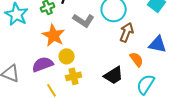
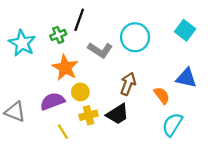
brown arrow: (127, 32) -> (128, 84), moved
black trapezoid: (114, 75) -> (118, 114), moved

